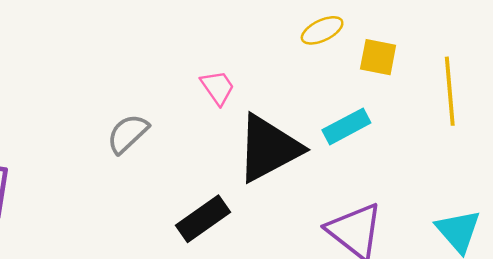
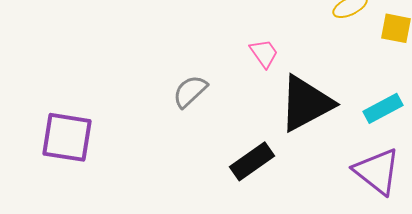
cyan rectangle: (346, 126) -> (383, 108), moved

